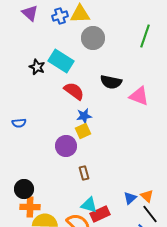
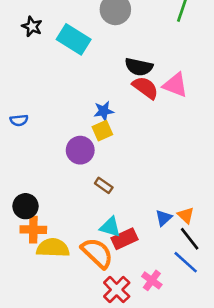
black star: (37, 67) -> (32, 26), moved
red semicircle: (74, 91) -> (145, 88), moved
brown rectangle: (84, 173) -> (104, 185), turned -40

